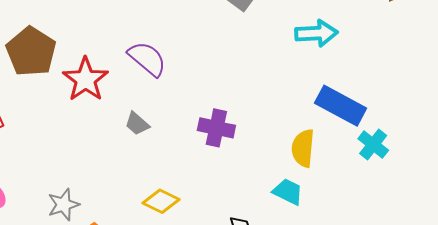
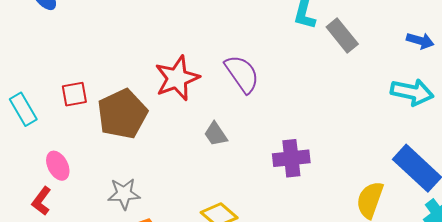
brown pentagon: (31, 52) -> (122, 114), moved
purple cross: (216, 128) -> (291, 158), turned -33

